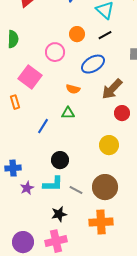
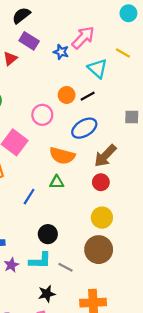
black line: (105, 35) -> (88, 96), moved
orange semicircle: (73, 89) -> (62, 156), size x1.6
red circle: (122, 113) -> (101, 182), moved
brown circle: (105, 187) -> (99, 250), moved

